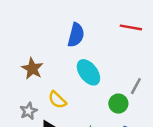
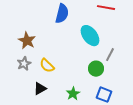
cyan ellipse: (88, 72) -> (90, 36), moved
gray star: (29, 111) -> (24, 64), moved

